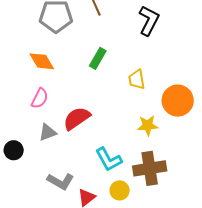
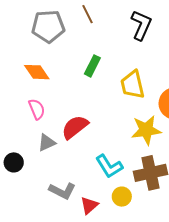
yellow trapezoid: (137, 79) -> (133, 85), size x1.4
pink semicircle: (40, 98) -> (37, 109), turned -45
yellow star: (148, 125) -> (146, 130), size x1.4

